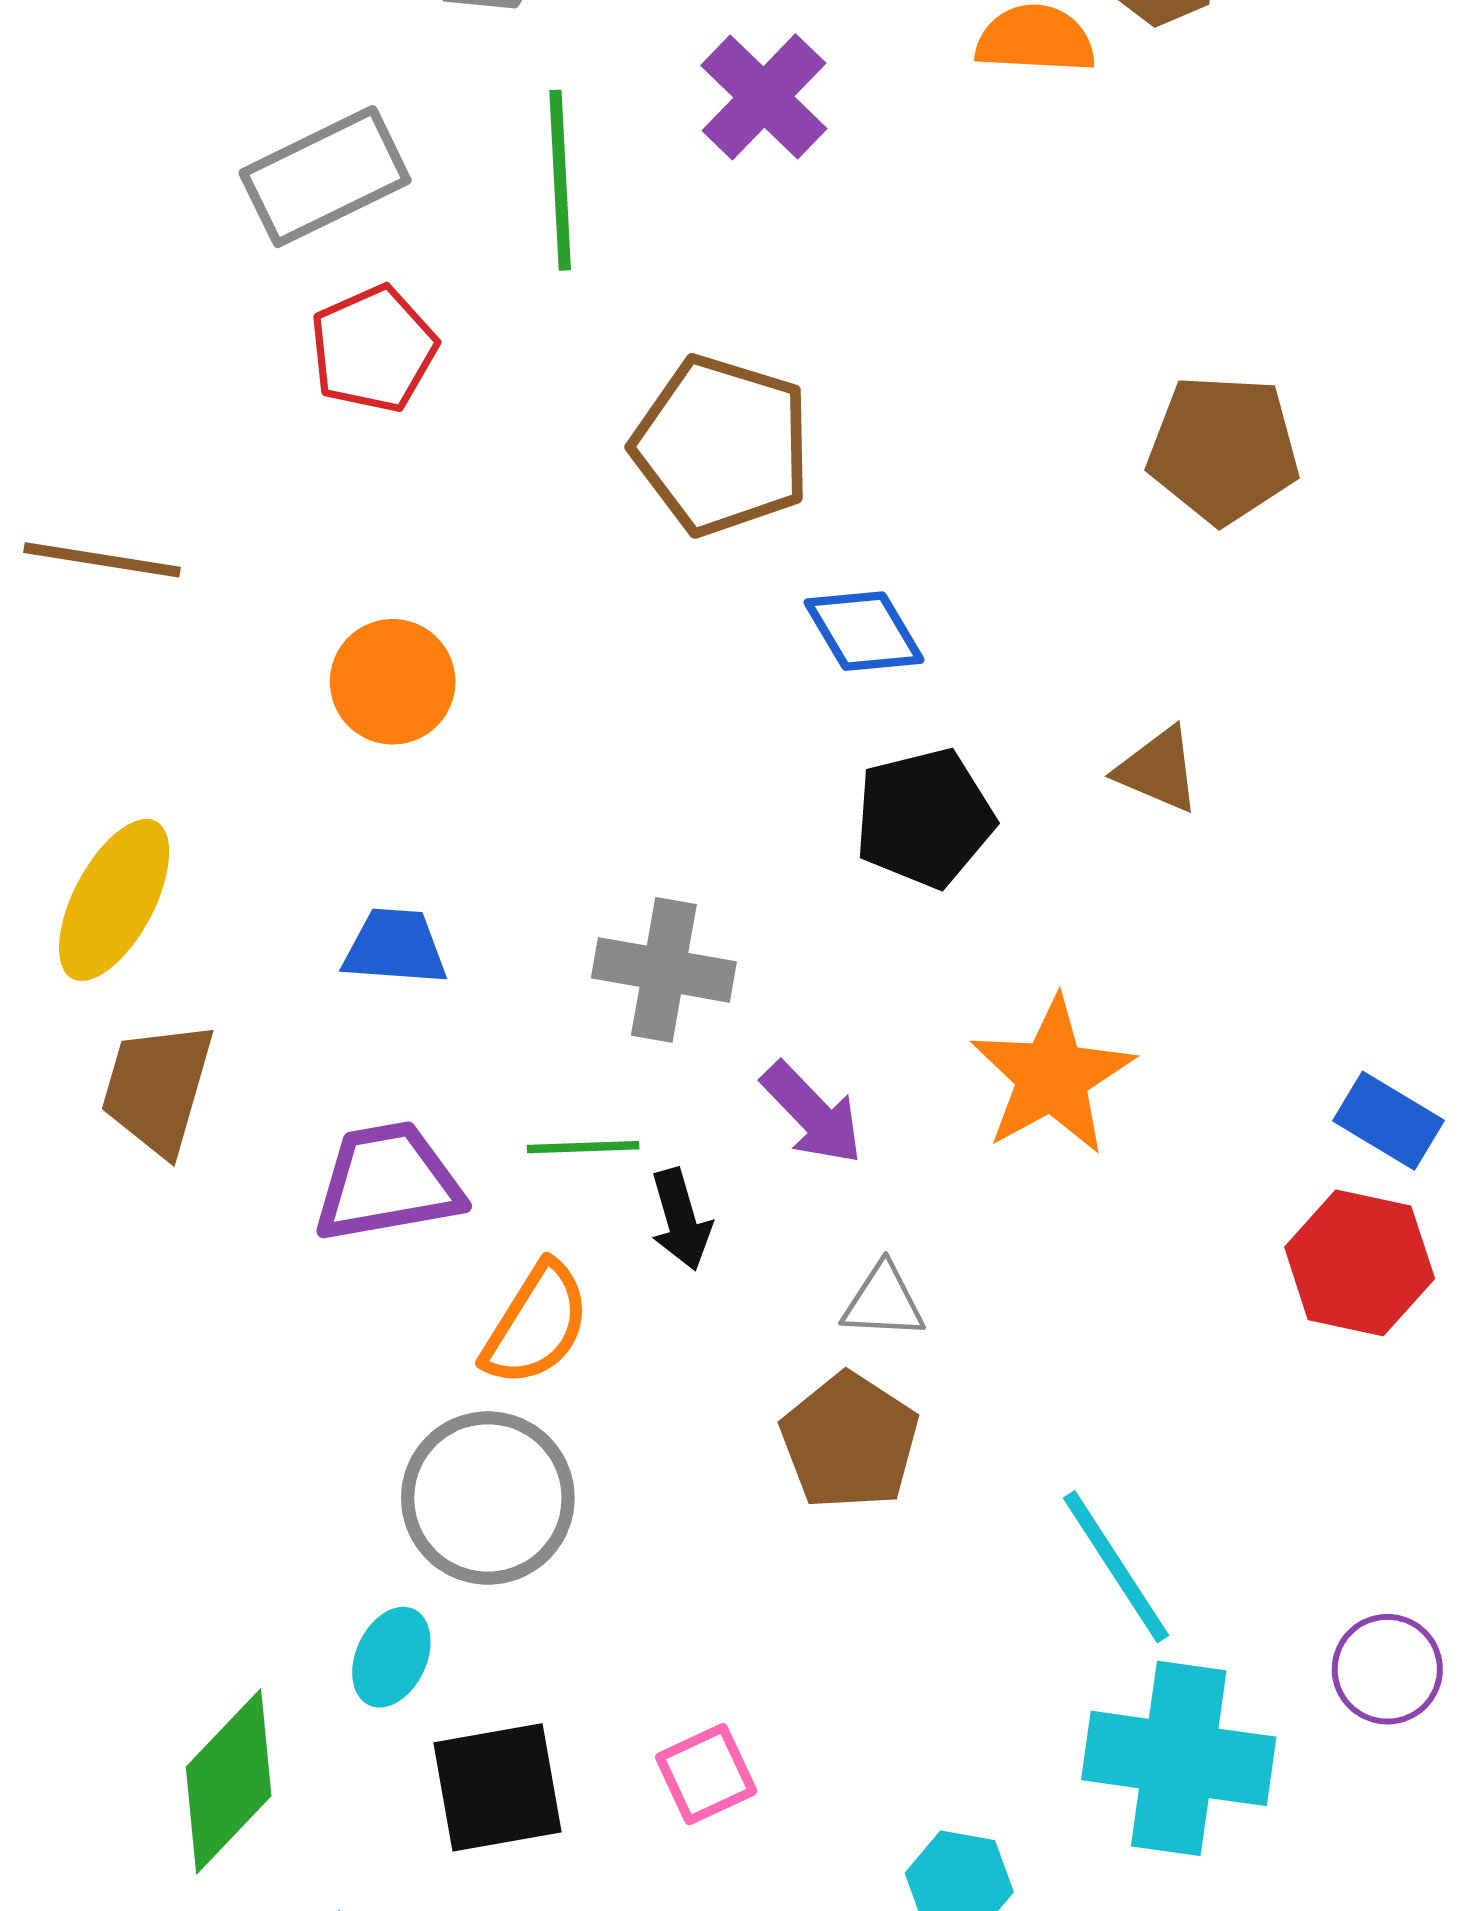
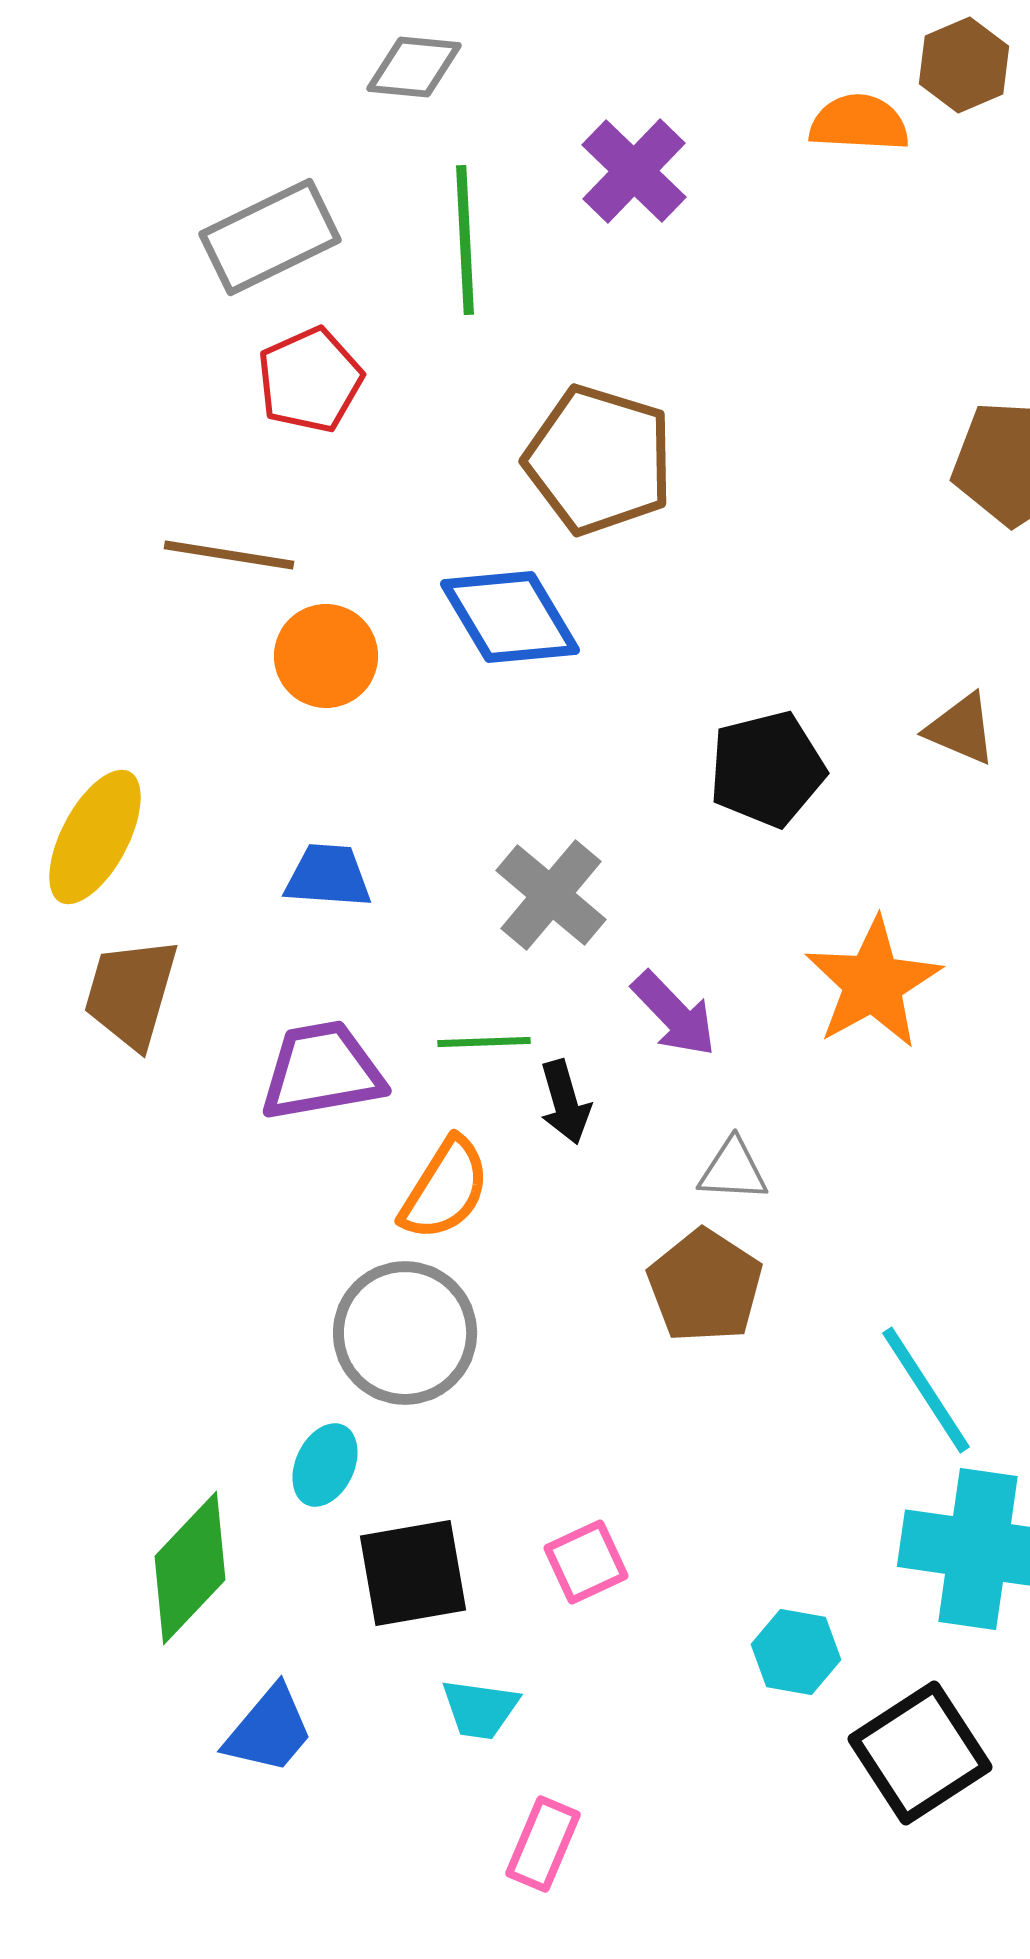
brown line: (102, 560) -> (229, 555), moved
blue diamond: (864, 631) -> (510, 617), moved, size x1.4
gray cross: (664, 970) -> (551, 895), turned 30

